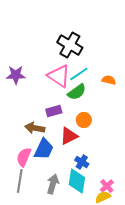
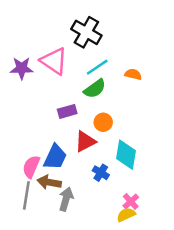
pink triangle: (59, 76) -> (54, 61), moved
brown arrow: (35, 128) -> (49, 182), moved
cyan diamond: (77, 181) -> (126, 155), moved

